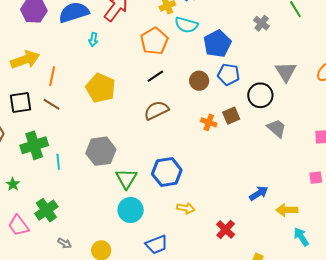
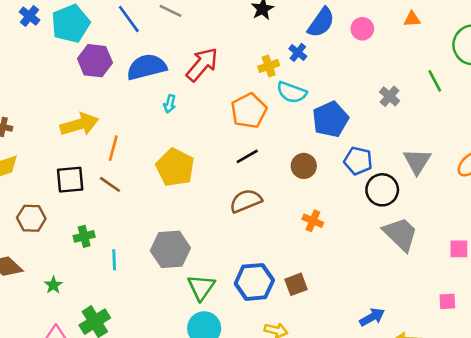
blue pentagon: (229, 74) -> (358, 161), moved
brown square: (231, 116) -> (296, 284), moved
gray trapezoid: (276, 128) -> (400, 234), size x1.4
green cross: (34, 145) -> (84, 236), size x0.6

